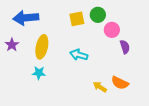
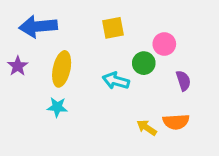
green circle: (98, 15) -> (144, 63), moved
purple semicircle: (125, 47) -> (183, 81), moved
orange semicircle: (120, 83) -> (176, 122), turned -30

